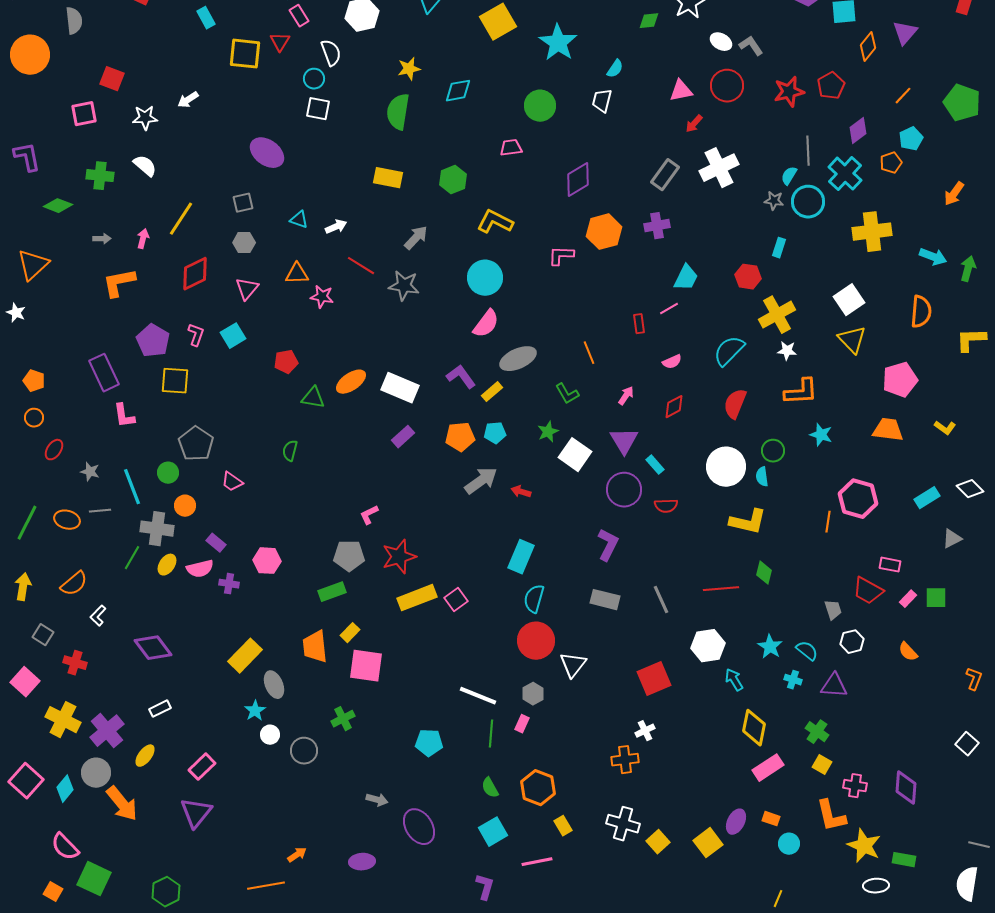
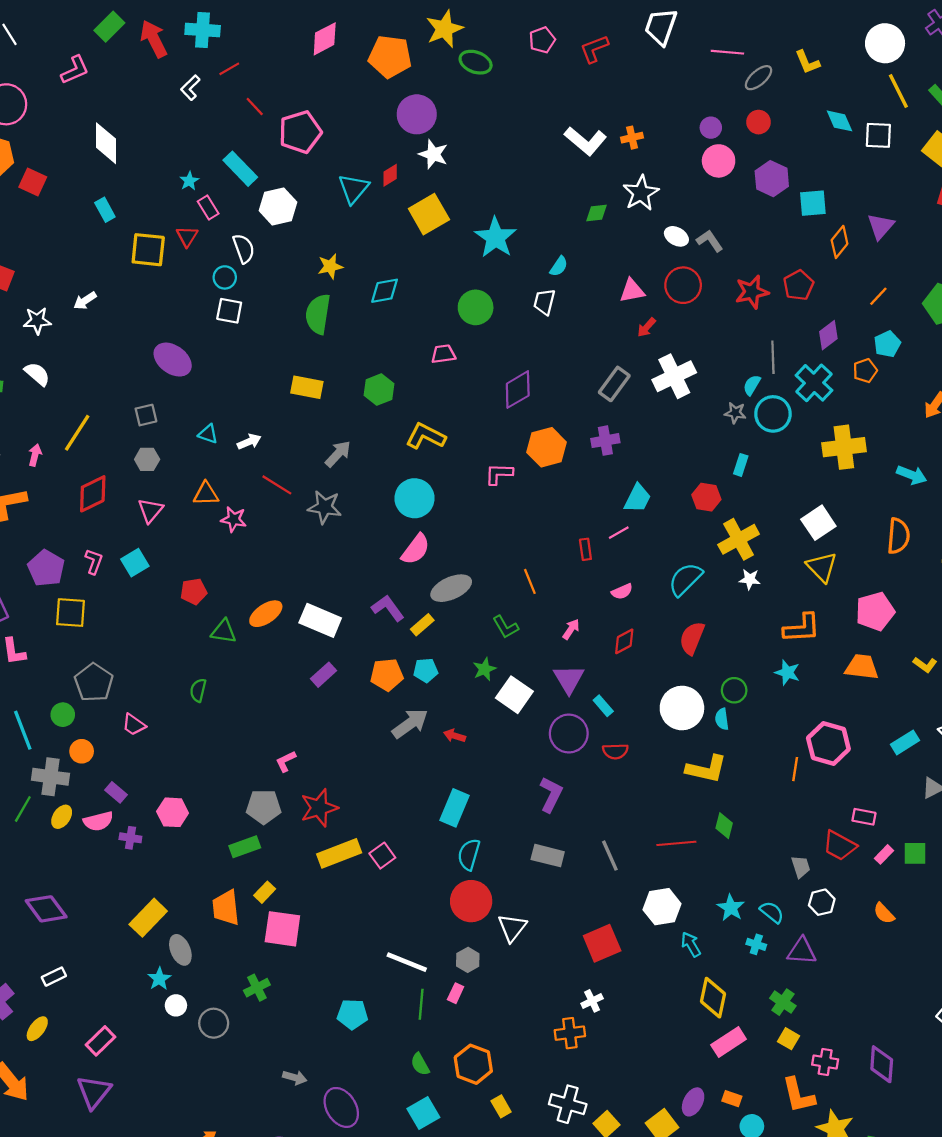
orange L-shape: (801, 392) -> (802, 628), moved

